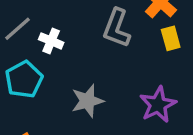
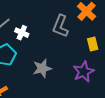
yellow rectangle: (171, 38) -> (93, 44), moved

